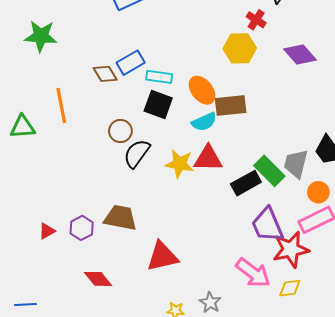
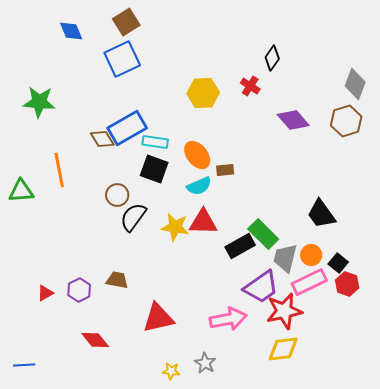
yellow hexagon: (240, 48) -> (203, 93), moved
blue rectangle: (131, 63) -> (127, 128), size x1.4
brown rectangle: (231, 106) -> (225, 170), size x0.6
gray trapezoid: (296, 164) -> (285, 258), moved
brown trapezoid: (120, 218) -> (117, 280), size x0.7
purple trapezoid: (267, 225) -> (261, 287), turned -102
pink arrow: (253, 273) -> (228, 319), moved, turned -48
yellow diamond: (290, 288) -> (283, 349), size x1.4

